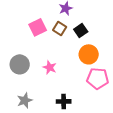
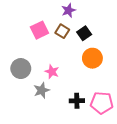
pink pentagon: (98, 78) -> (102, 103), moved
gray star: (25, 100) -> (42, 90), moved
black cross: (64, 101) -> (77, 101), moved

